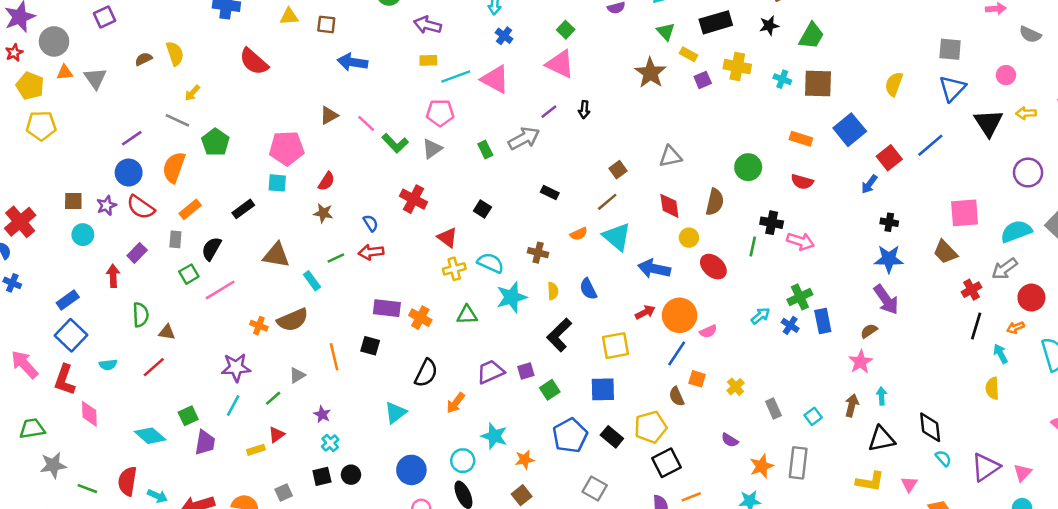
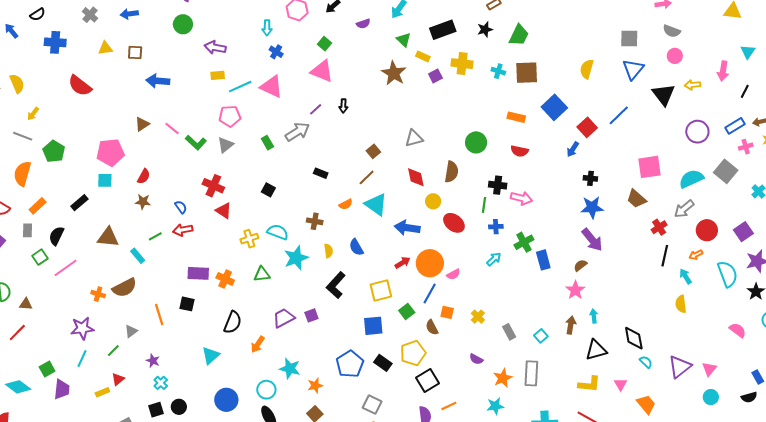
gray semicircle: (1030, 34) -> (672, 31), moved
red triangle: (447, 238) -> (224, 211), moved
blue cross: (790, 325) -> (496, 227), moved, turned -32
green square: (550, 390) -> (407, 311), moved

